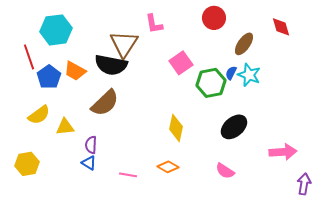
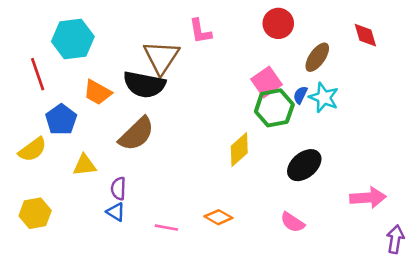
pink square: (181, 63) -> (267, 82), moved
blue pentagon: (49, 77) -> (61, 120), moved
yellow semicircle: (39, 115) -> (33, 150), moved
yellow diamond: (176, 128) -> (239, 150), moved, turned 36

